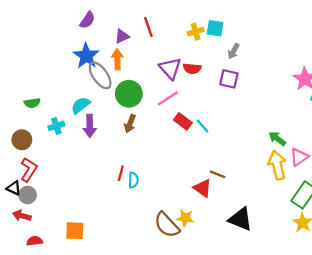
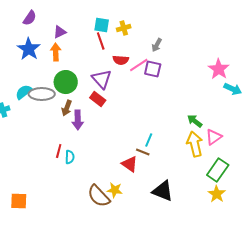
red line: (148, 27) -> (101, 41), moved
cyan square: (215, 28) -> (102, 25), moved
purple triangle: (170, 68) -> (102, 79), moved
gray ellipse: (100, 75) -> (42, 94), moved, turned -55
pink line: (168, 98) -> (139, 65), moved
red rectangle: (183, 121) -> (98, 99), moved
purple arrow: (90, 126) -> (78, 120), moved
cyan line: (202, 126) -> (149, 140), moved, turned 64

